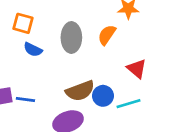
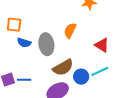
orange semicircle: (107, 35) -> (70, 31), moved
gray ellipse: (71, 37) -> (46, 44), moved
blue circle: (103, 96) -> (81, 77), moved

